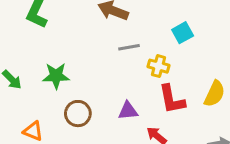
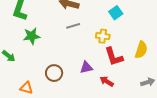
gray line: (129, 47) -> (73, 26), moved
green star: (56, 76) -> (32, 36), moved

